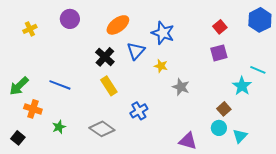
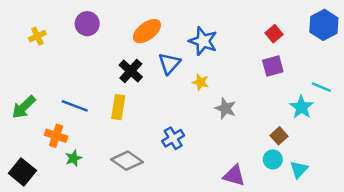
yellow rectangle: (109, 86) -> (118, 107), moved, turned 42
orange cross: (33, 109) -> (56, 136), moved
black square: (18, 138) -> (22, 172), size x1.5

